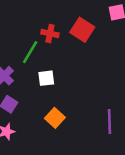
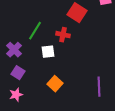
red cross: (50, 34) -> (63, 35), moved

